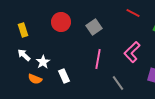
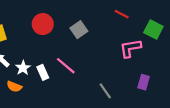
pink L-shape: (132, 52) -> (130, 48), moved, turned 35
pink line: (98, 59) -> (66, 66), moved, turned -60
white rectangle: (64, 76) -> (43, 72), moved

